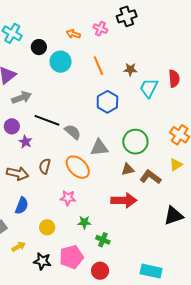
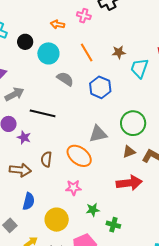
gray semicircle: (73, 132) -> (65, 79), moved
yellow circle: (47, 227) -> (57, 220), size x1.5

